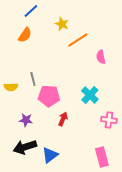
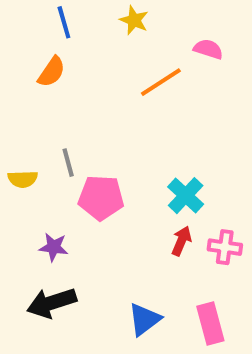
blue line: (31, 11) -> (64, 22), turned -63
yellow star: (62, 24) -> (134, 20), moved
pink semicircle: (101, 57) -> (208, 49), moved, turned 120
red arrow: (63, 119) -> (182, 241), moved
blue triangle: (50, 155) -> (144, 319), moved

